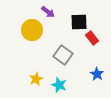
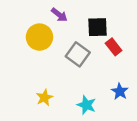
gray square: (63, 55) -> (78, 54), moved
cyan star: (59, 85) -> (86, 105), moved

